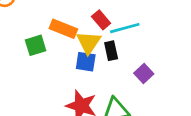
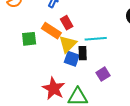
red rectangle: (101, 20) -> (67, 23), moved
blue square: (86, 62) -> (72, 59), moved

